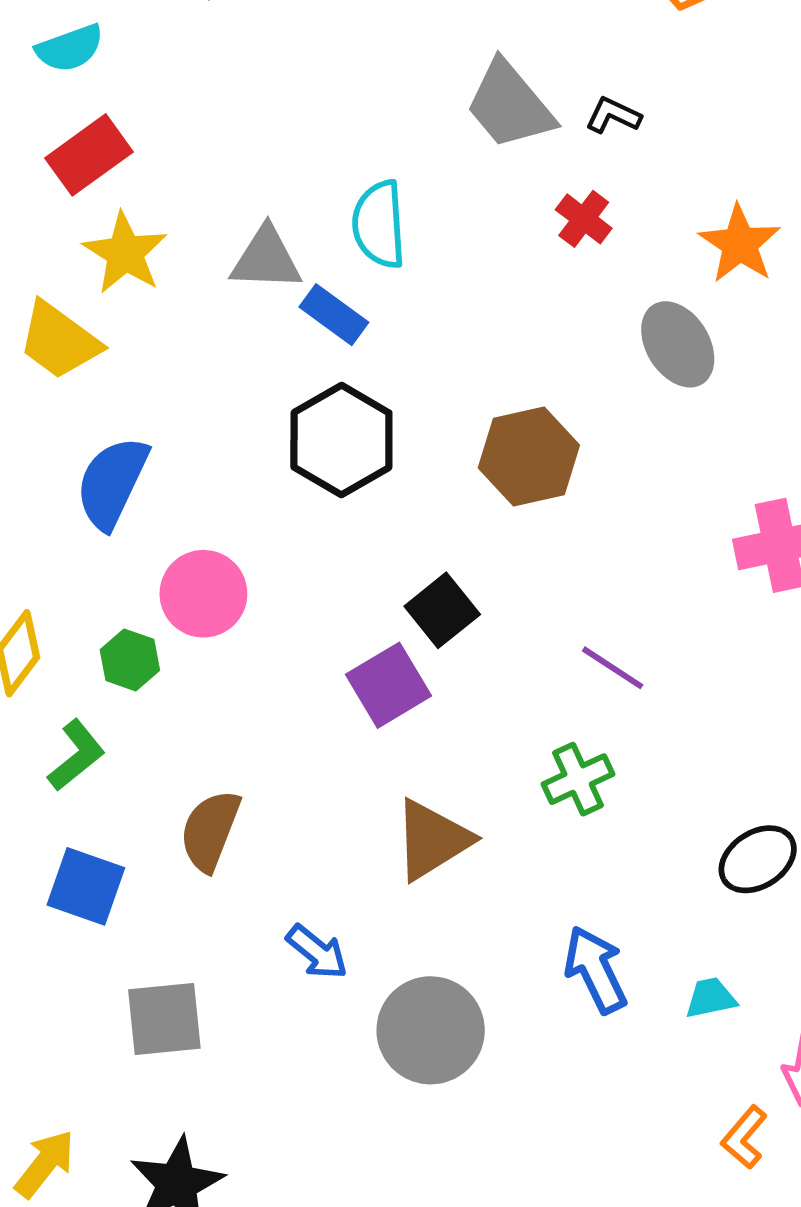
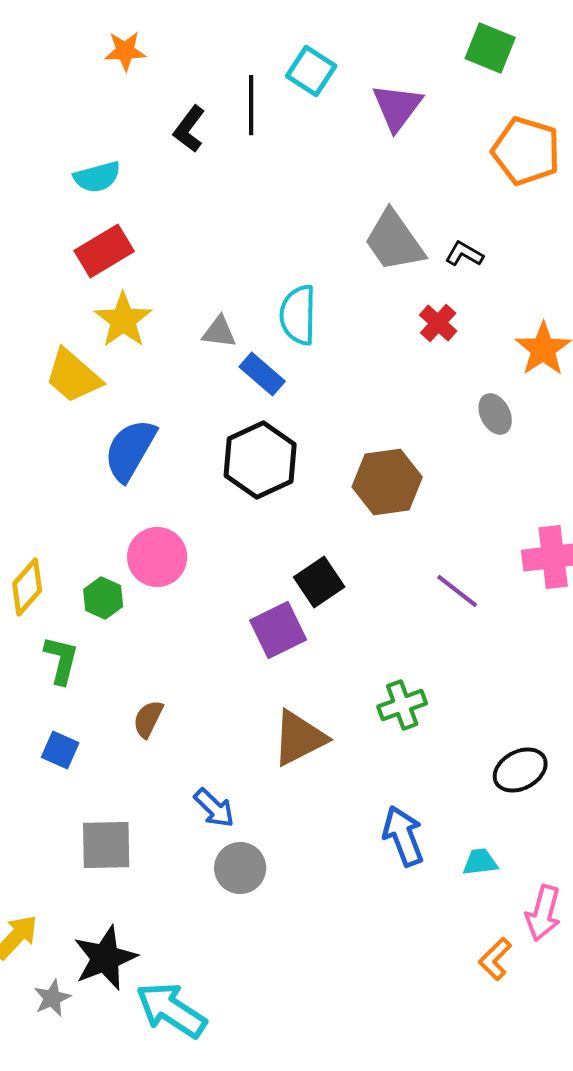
gray triangle: (266, 259) -> (219, 332), size x0.7
gray ellipse: (678, 344) -> (495, 414), size x0.7
blue semicircle: (112, 483) -> (130, 450), moved
purple line: (613, 668) -> (457, 591), moved
green L-shape: (76, 755) -> (61, 660), turned -42
brown semicircle: (210, 831) -> (148, 719), size x0.7
blue square: (86, 886) -> (60, 750), size x0.7
gray circle: (431, 1030) -> (240, 868), moved, size x0.7

